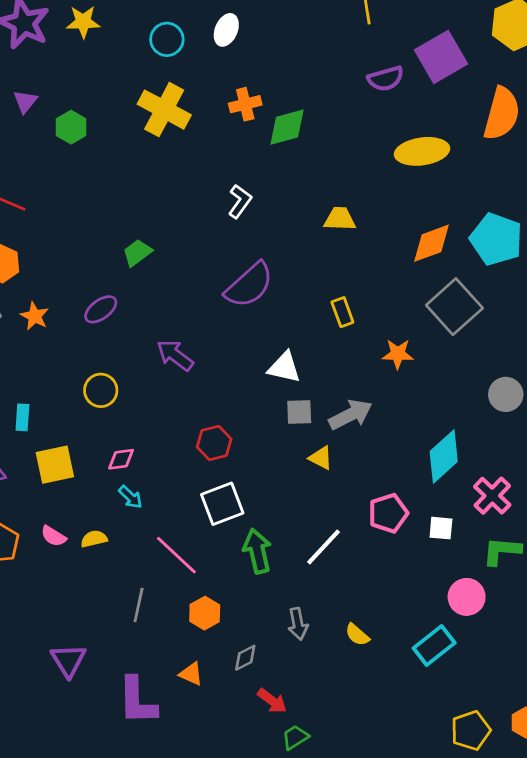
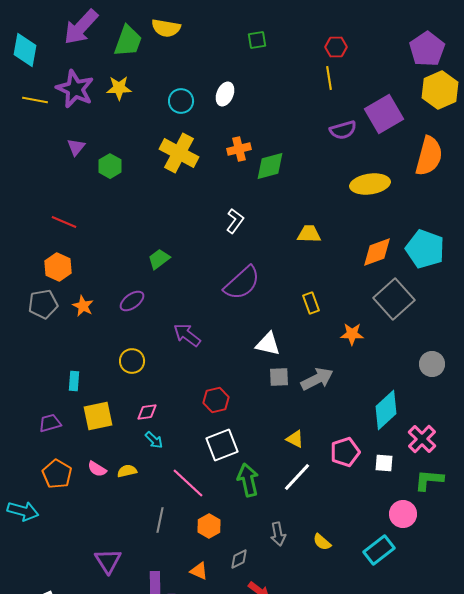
yellow triangle: (321, 458) -> (295, 439), moved

